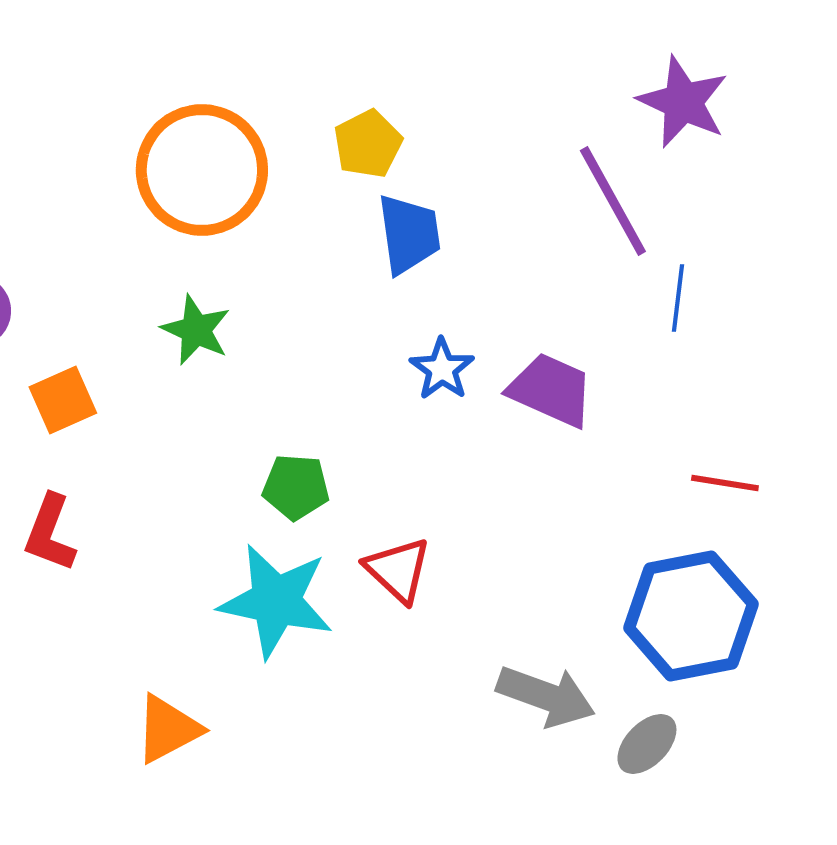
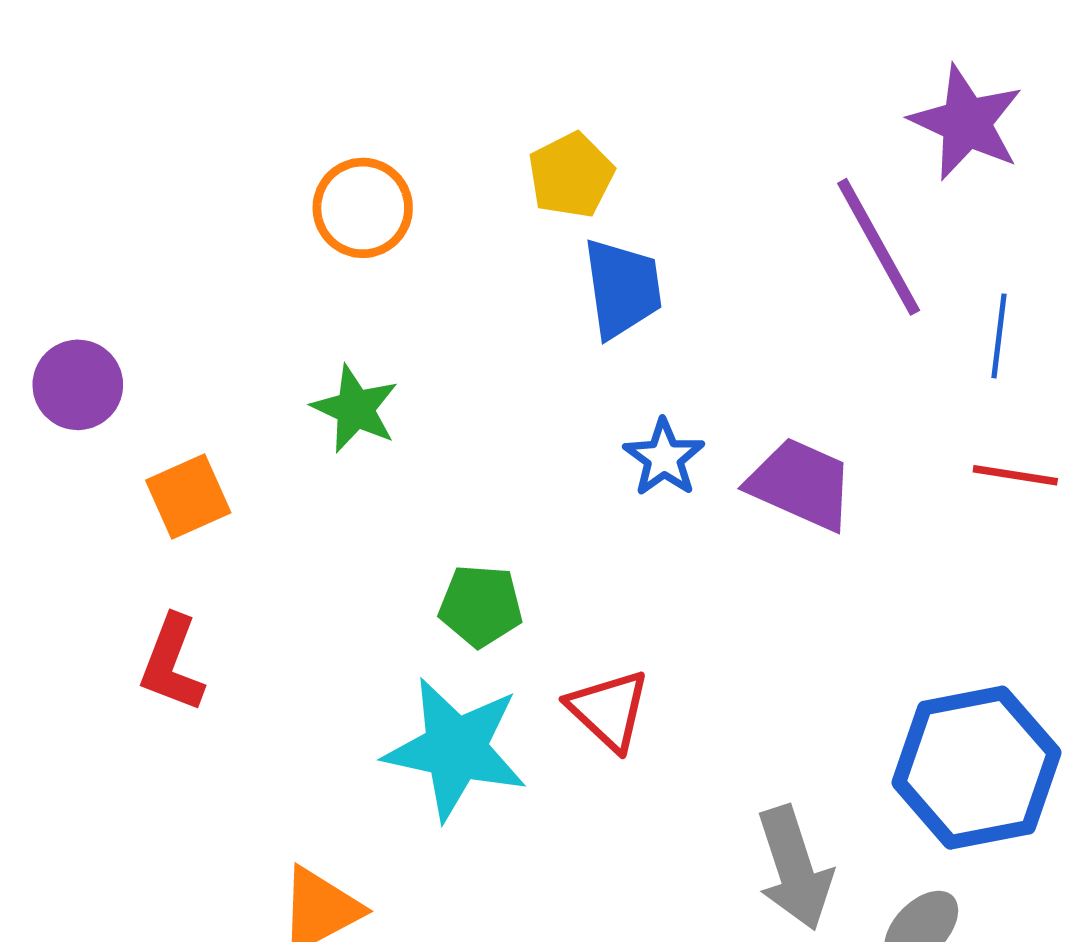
orange circle: (202, 170) -> (363, 208), size x0.6
blue line: (678, 298) -> (999, 336), moved
red line: (725, 483) -> (1015, 475), moved
gray arrow: (546, 696) -> (794, 868), turned 52

